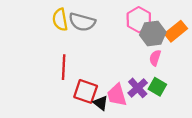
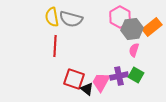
red line: (64, 67) -> (55, 46), moved
purple cross: (138, 88) -> (119, 76), turned 30
pink trapezoid: (117, 95) -> (101, 82), turned 45

